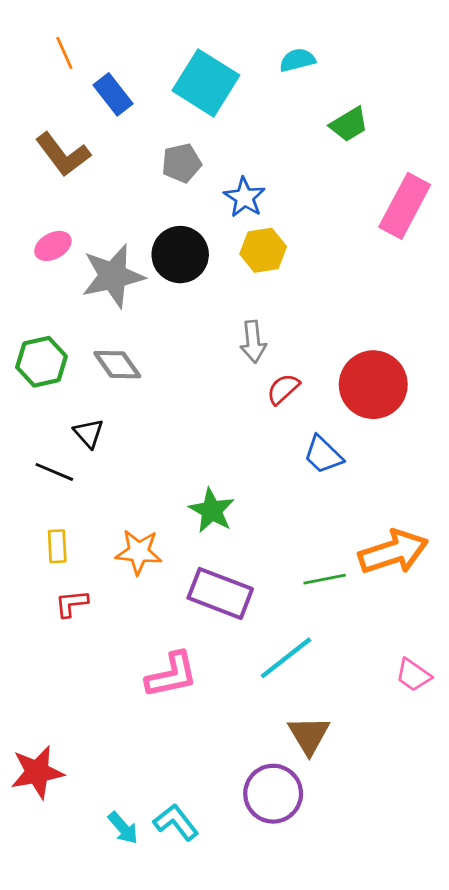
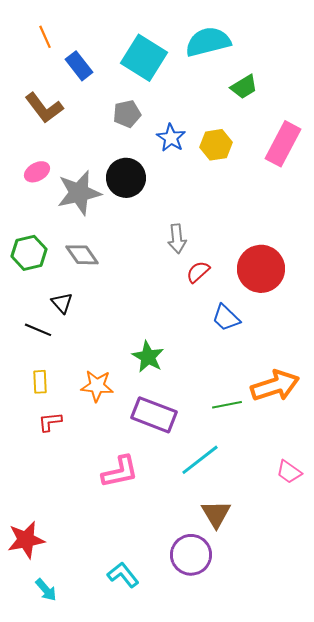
cyan semicircle: (297, 60) -> (208, 42), size x1.8
yellow hexagon: (263, 250) -> (216, 145), moved
cyan arrow: (123, 828) -> (46, 590), moved

